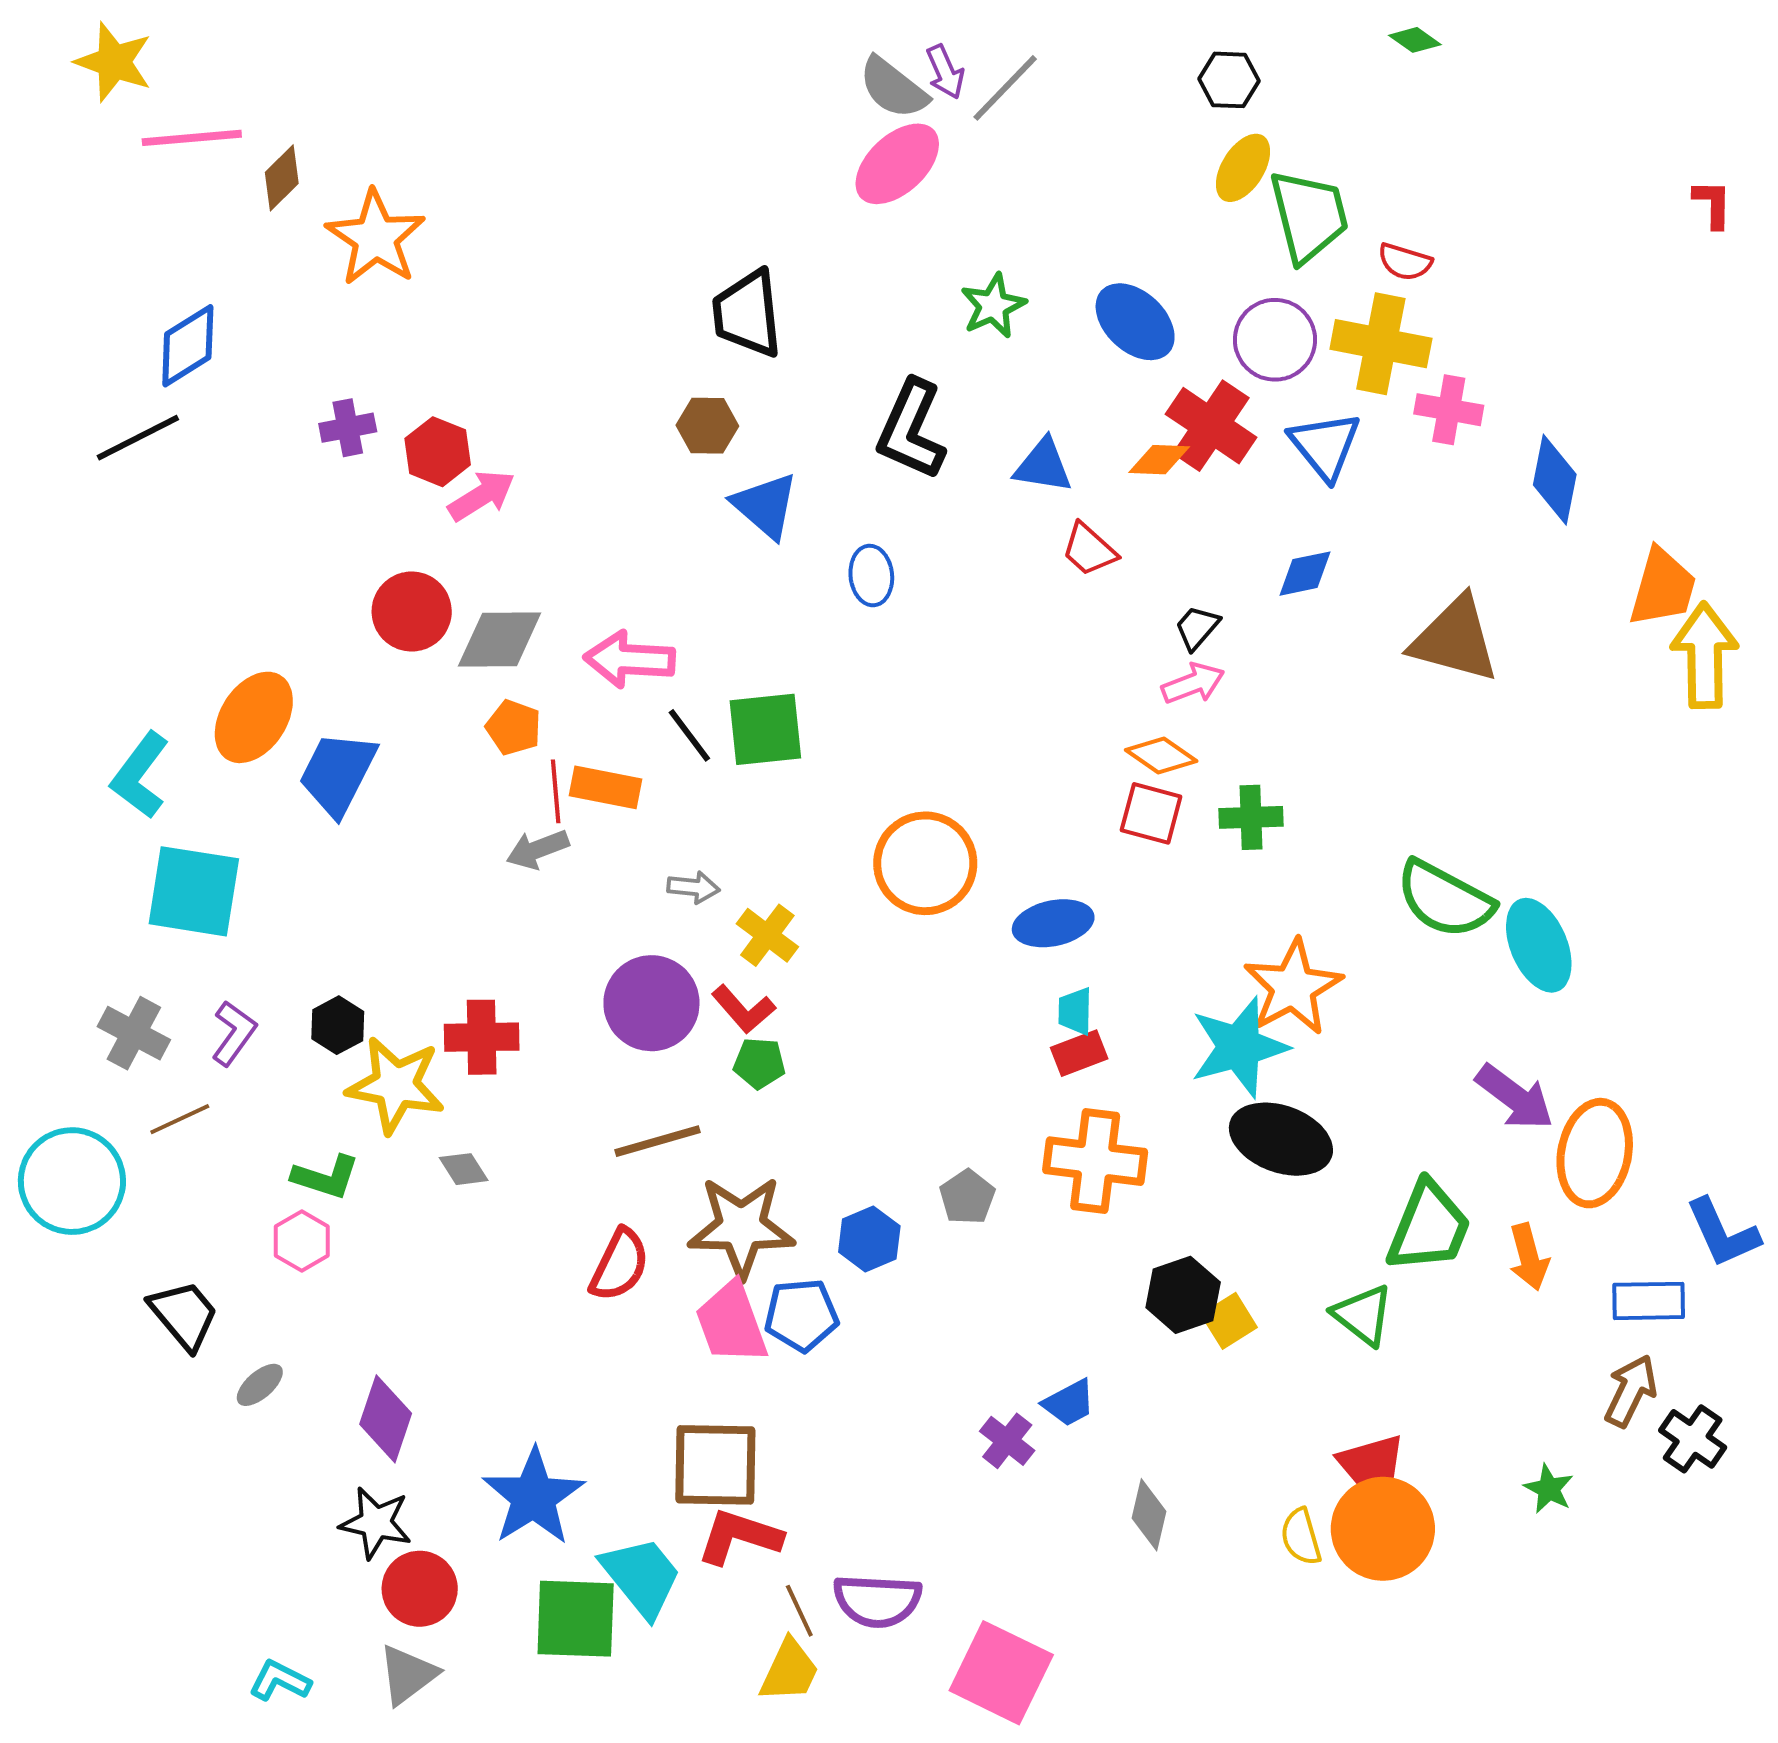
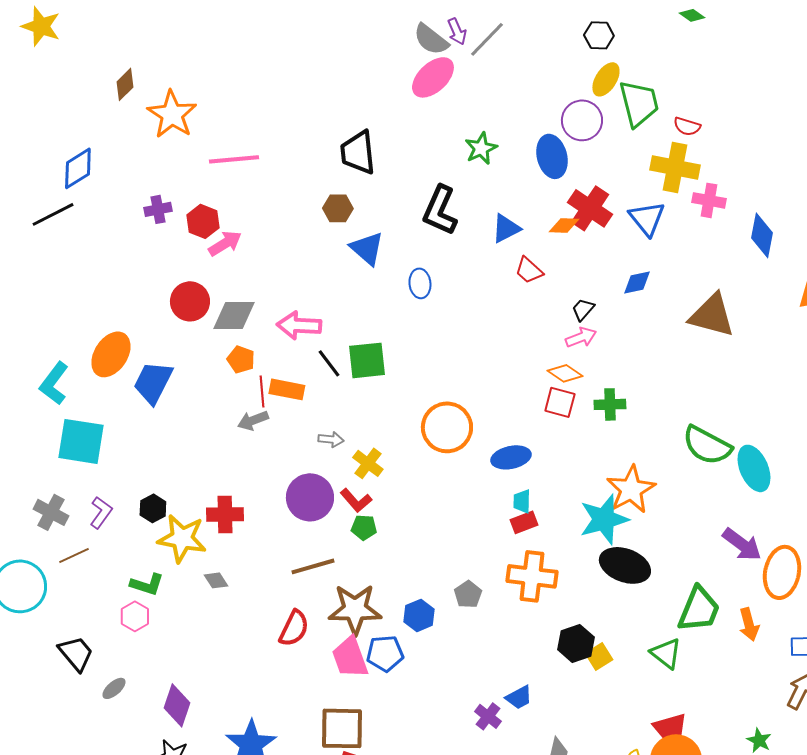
pink line: (192, 138) -> (234, 159), moved
blue ellipse: (1135, 322) -> (552, 156), turned 33
purple circle: (1275, 340) -> (582, 120), moved
blue triangle: (1043, 466) -> (506, 228), turned -36

